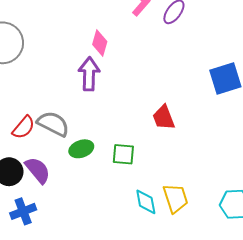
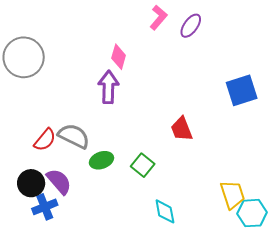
green square: (123, 154) -> (143, 165), turned 35
yellow trapezoid: (175, 198) -> (232, 195), moved
blue cross: (23, 211) -> (45, 207), moved

